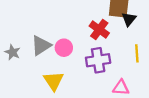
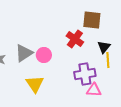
black triangle: (129, 19) -> (104, 47), moved
purple cross: (98, 60) -> (85, 74), moved

